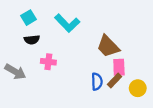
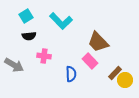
pink rectangle: (119, 67) -> (90, 61), moved, turned -42
brown rectangle: (115, 80) -> (115, 73), moved
blue semicircle: (97, 82) -> (71, 74), moved

